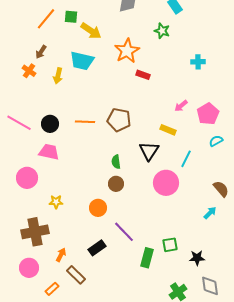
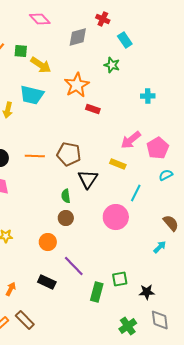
pink arrow: (181, 106) -> (131, 140), size x1.5
black triangle: (149, 151) -> (88, 179), moved
black rectangle: (97, 248) -> (47, 282), turned 60
brown rectangle: (76, 275) -> (25, 320), moved

